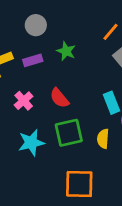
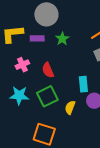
gray circle: (36, 25) -> (46, 14), size x1.5
green square: (69, 133) -> (47, 96), turned -30

